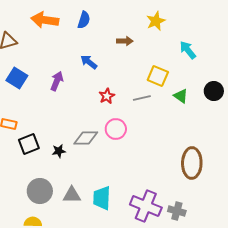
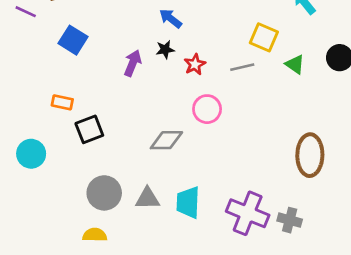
purple arrow: (57, 81) -> (133, 63), moved
gray diamond: (86, 138) -> (166, 140), moved
black star: (59, 151) -> (165, 50), moved

